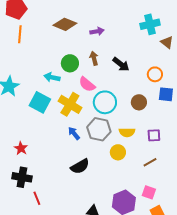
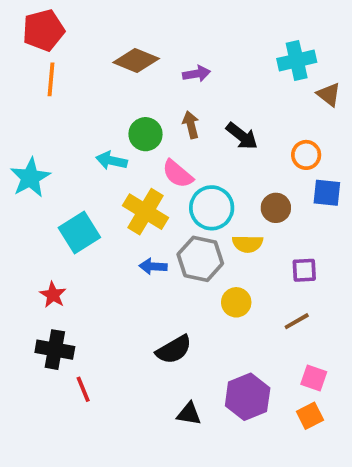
cyan square: (40, 102) -> (79, 232), moved, turned 30
yellow semicircle: (127, 132) -> (248, 244), moved
blue arrow: (74, 133) -> (153, 266), turned -48
black semicircle: (80, 166) -> (174, 350), moved
pink square: (149, 192) -> (314, 378), moved

